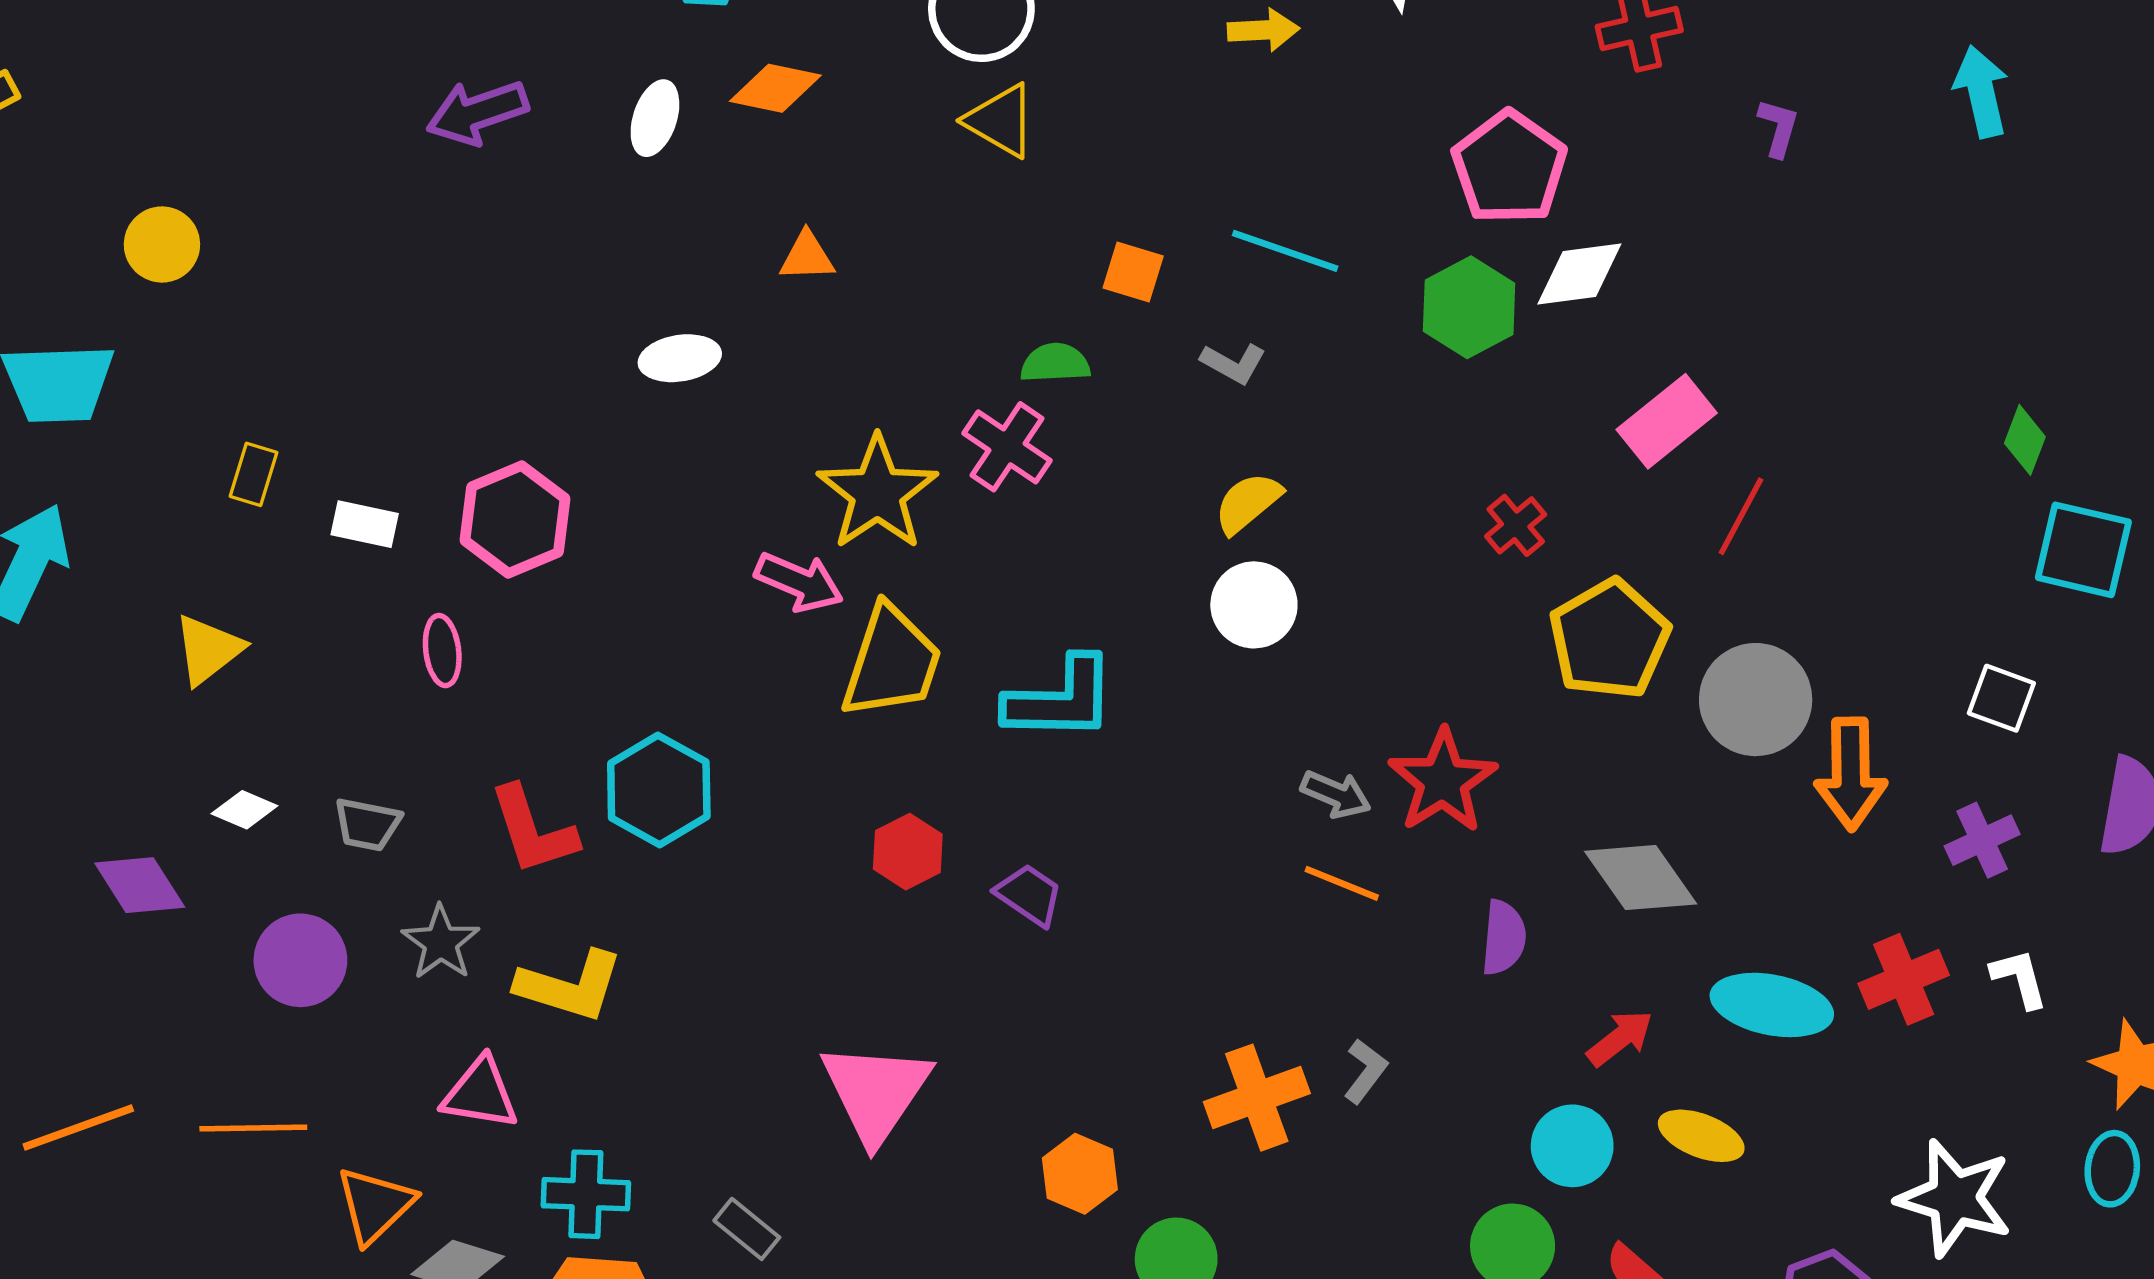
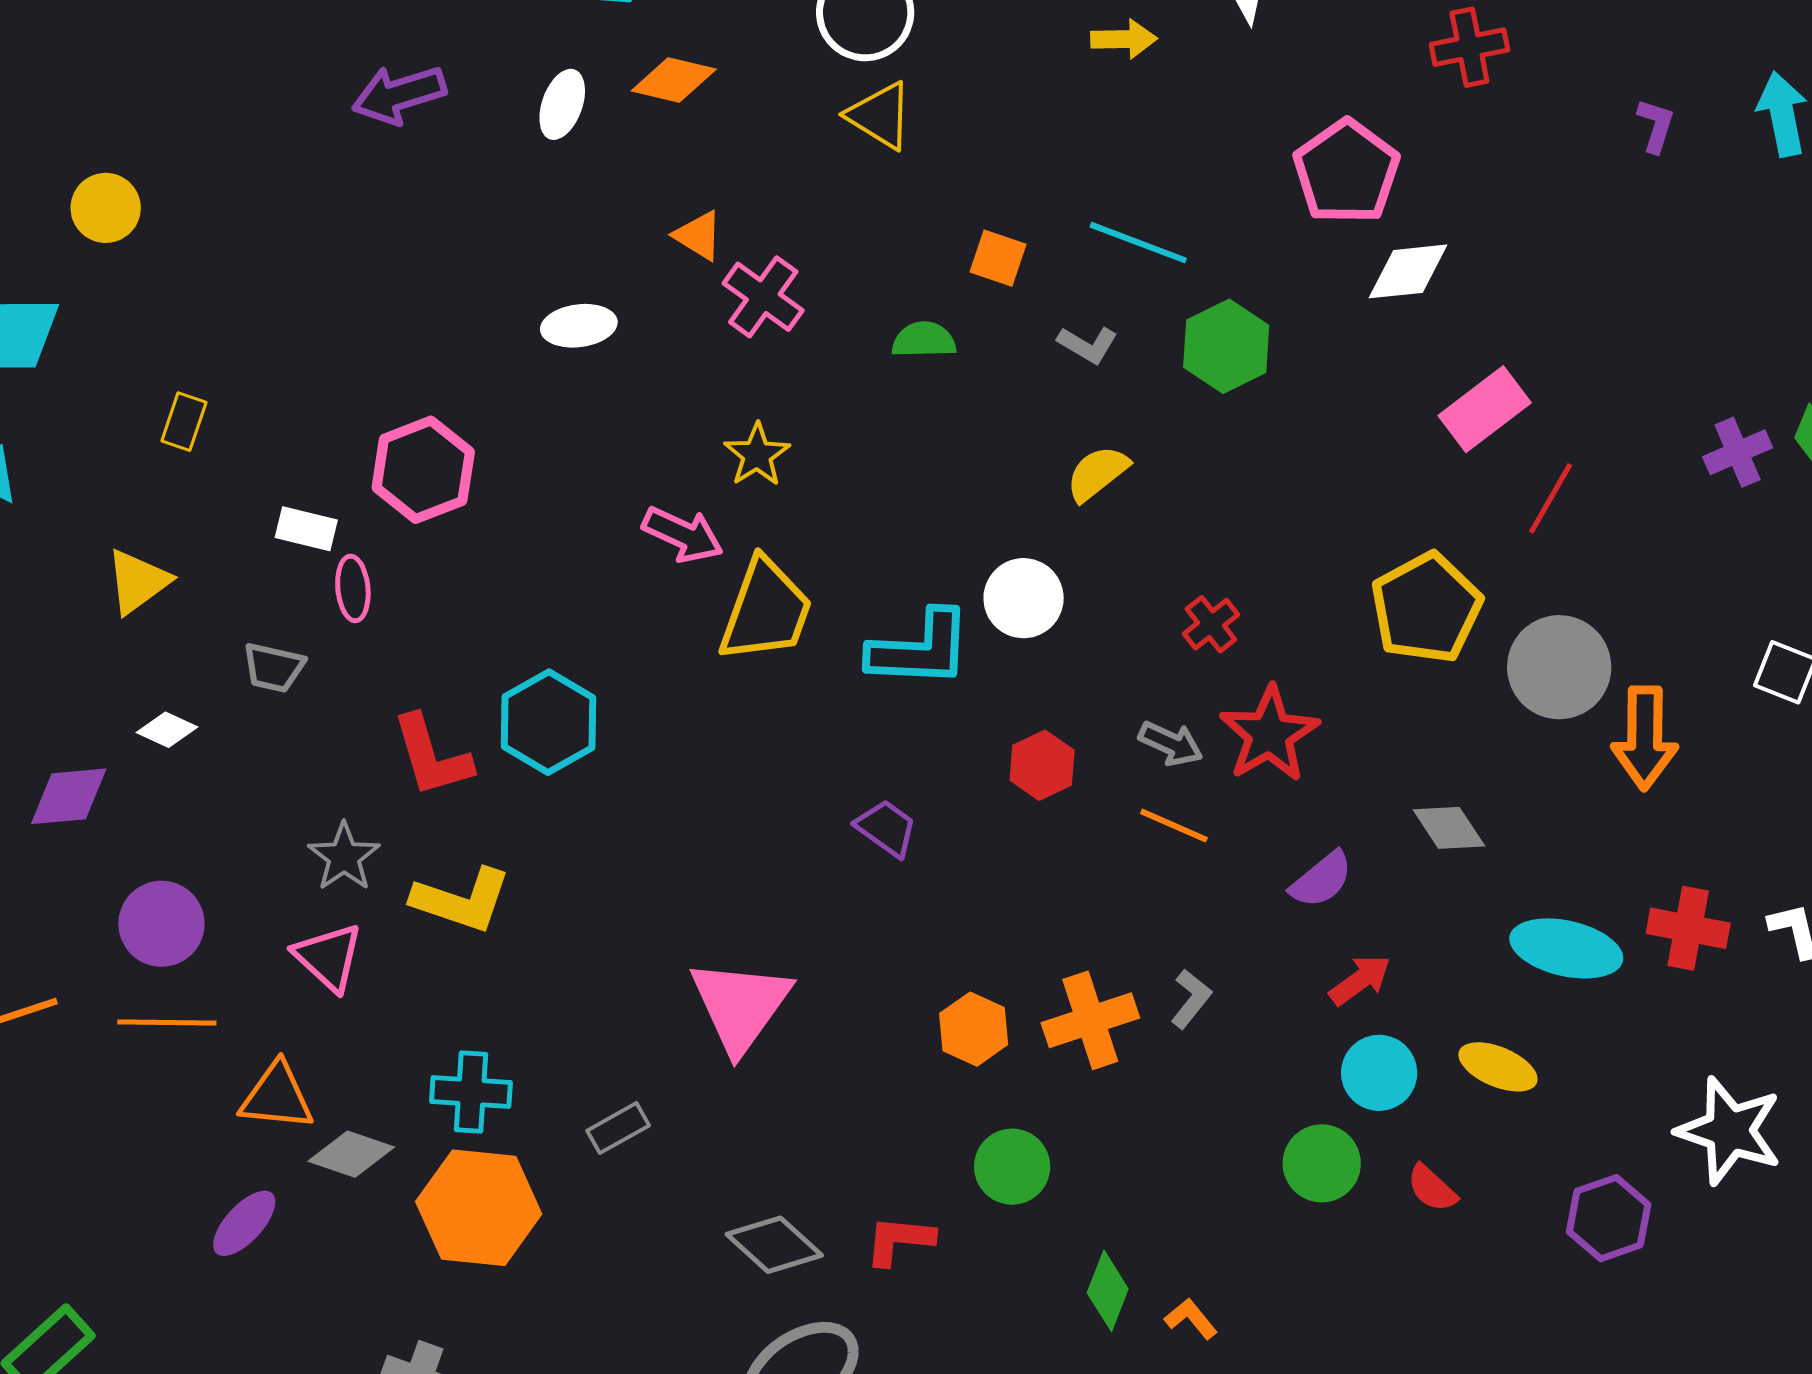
purple L-shape: (1778, 128) -> (1656, 125), moved
orange triangle: (807, 257) -> (698, 236), turned 32
green hexagon: (1469, 307) -> (1226, 346), moved
pink cross: (1007, 447) -> (763, 297), moved
yellow star: (877, 493) -> (757, 455), size x0.6
white rectangle: (365, 524) -> (306, 529), moved
red cross: (1516, 525) -> (1211, 624), moved
white circle: (1254, 605) -> (1024, 598), moved
gray trapezoid: (367, 824) -> (274, 668), moved
purple cross: (1982, 840) -> (1738, 452), moved
red hexagon: (908, 852) -> (1042, 765), moved
gray diamond: (1641, 878) -> (1449, 828), size x0.7
purple diamond: (140, 885) -> (69, 796), turned -64
purple semicircle: (1504, 938) -> (1321, 880), turned 44
purple circle: (300, 960) -> (161, 924), moved
red cross: (1904, 979) -> (1688, 928), turned 32
red arrow: (1620, 1038) -> (1360, 980), moved
pink triangle: (480, 1094) -> (328, 957), moved, turned 32
orange hexagon: (1080, 1174) -> (974, 1029), moved
orange triangle: (375, 1205) -> (277, 1097), turned 48
gray rectangle: (747, 1229) -> (618, 1128), turned -70

